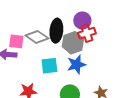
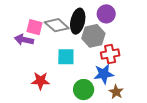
red cross: (87, 33) -> (110, 54), moved
blue star: (76, 65) -> (104, 74), moved

